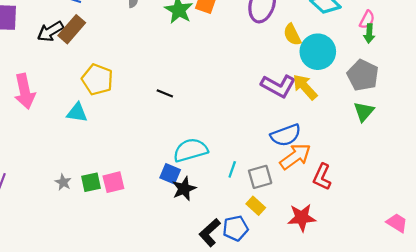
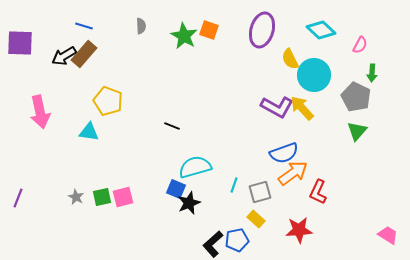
green arrow: (369, 33) -> (372, 73), moved
black line: (165, 93) -> (172, 126), moved

